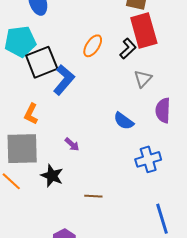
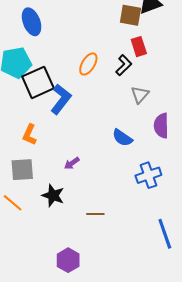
red rectangle: (144, 30) -> (139, 47), size x0.6
purple arrow: (72, 144) -> (72, 163), turned 105
gray square: (22, 149) -> (22, 170), size x0.7

